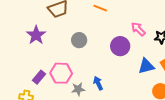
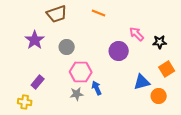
gray circle: (79, 40) -> (67, 47), moved
blue triangle: (146, 66) -> (142, 82), moved
pink hexagon: (61, 73) -> (81, 72), moved

